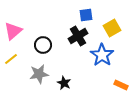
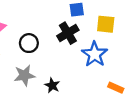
yellow square: (112, 28) -> (106, 24), turned 36

